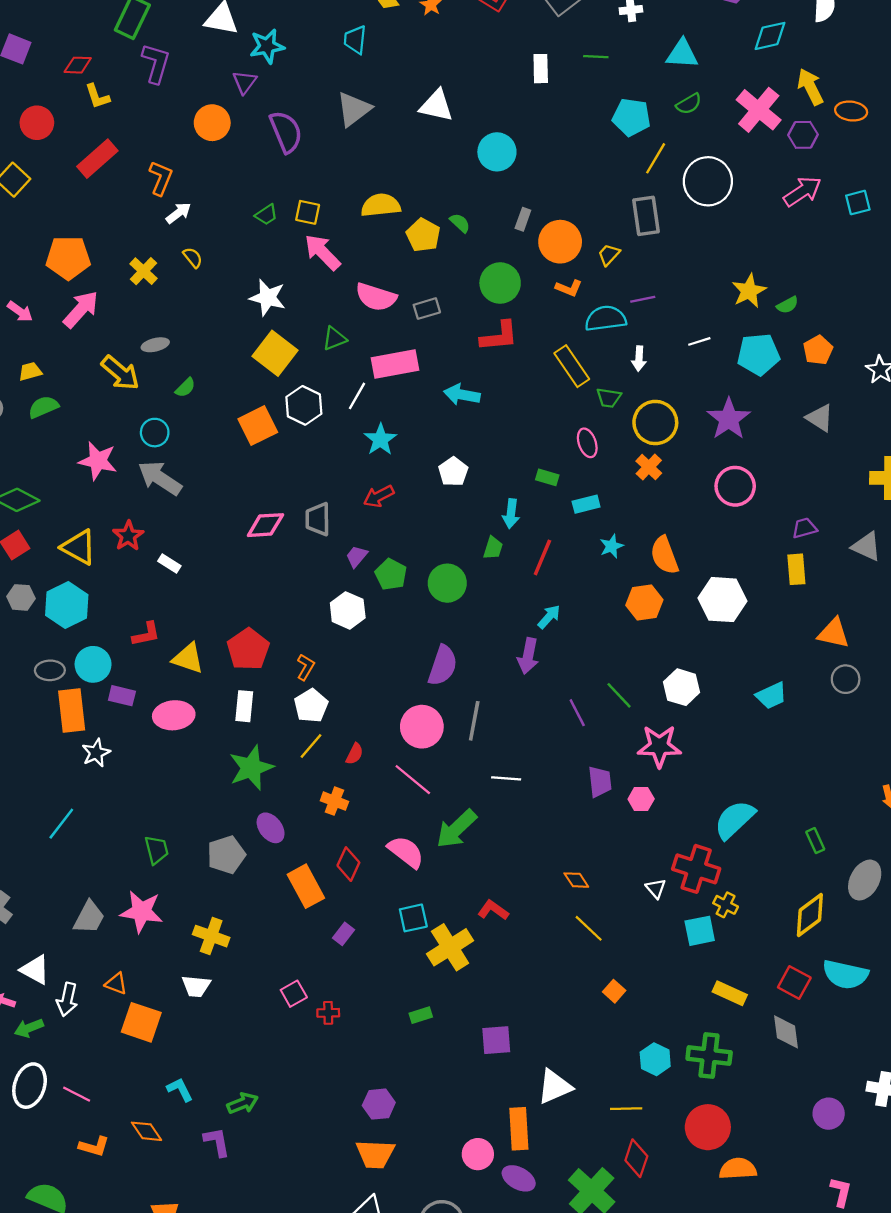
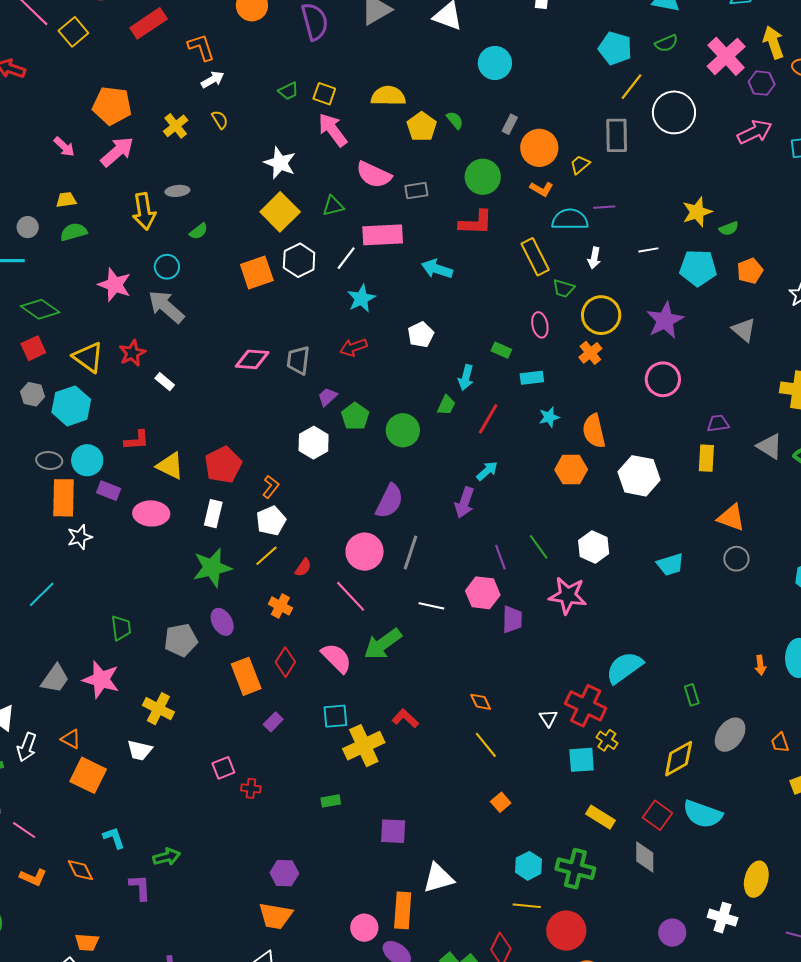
orange L-shape: (161, 178) -> (201, 47), turned -48
yellow arrow: (120, 373) -> (144, 211), turned 33
pink hexagon: (641, 799) -> (483, 593), moved, size x1.5
yellow line: (626, 1109) -> (527, 906), moved

